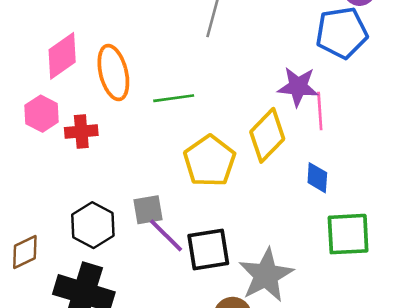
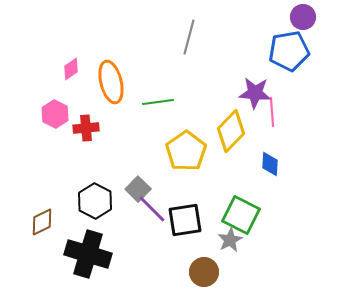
pink diamond: (62, 56) -> (71, 69), size x0.6
gray square: (148, 210) -> (138, 189), turned -35
green square: (348, 234) -> (241, 215), moved, turned 30
gray star: (266, 275) -> (230, 240), size x0.6

